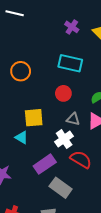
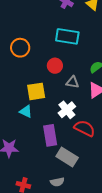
red circle: (63, 93) -> (55, 66), moved
gray triangle: (73, 119) -> (72, 82), moved
purple rectangle: (45, 164) -> (50, 135), turned -60

